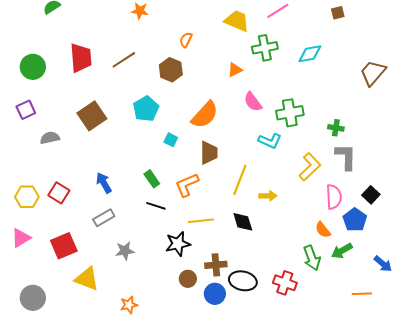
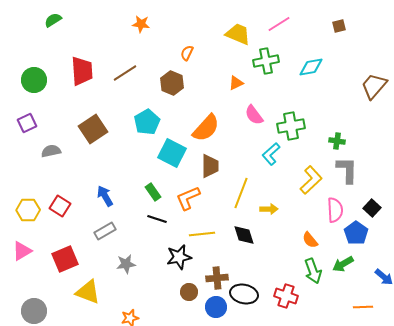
cyan square: (171, 140) -> (172, 153), size x2.0
cyan L-shape: (270, 141) -> (271, 154), turned 115
orange semicircle: (323, 230) -> (310, 240), moved

